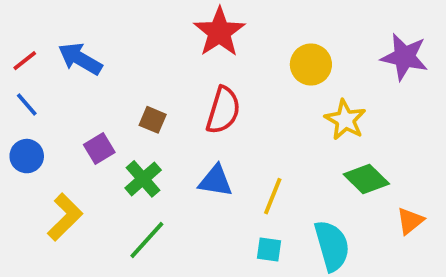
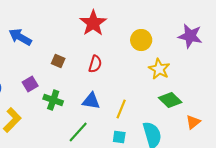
red semicircle: (223, 110) -> (95, 64), size x0.7
brown square: (153, 120) -> (58, 61), moved
green cross: (143, 179) -> (53, 100), turned -30
green line: (147, 240) -> (78, 132), moved

